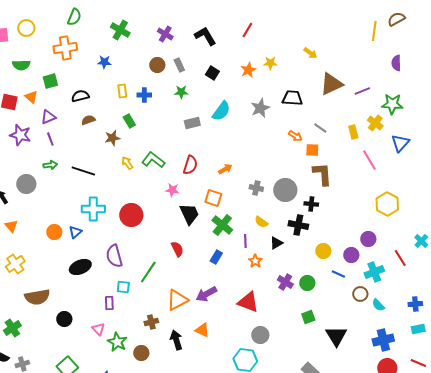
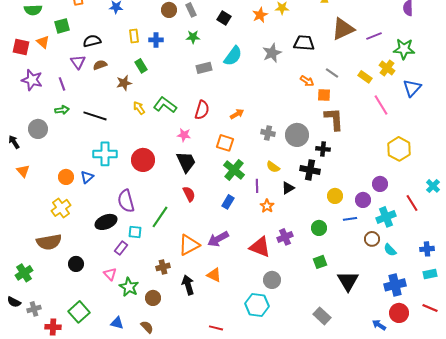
purple triangle: (48, 117) -> (78, 62), moved, turned -42
yellow rectangle: (353, 132) -> (365, 77), turned -40
black trapezoid: (189, 214) -> (186, 162), moved
yellow cross: (15, 264) -> (61, 208), moved
black ellipse: (80, 267) -> (106, 222), moved
blue line: (338, 274) -> (350, 219), turned -32
purple cross: (285, 282) -> (285, 237), moved, turned 35
purple rectangle: (109, 303) -> (121, 248), turned 40

